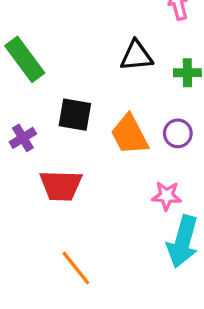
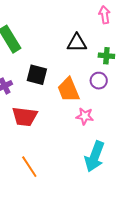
purple circle: (178, 133) -> (99, 81), moved
pink star: (167, 196) -> (85, 116), moved

